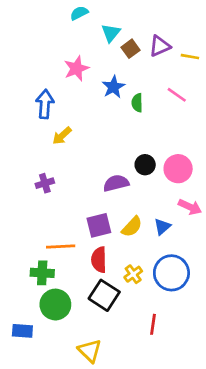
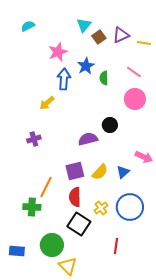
cyan semicircle: (79, 13) -> (28, 26), moved
blue arrow: (45, 104) -> (64, 79), moved
pink circle: (178, 169) -> (135, 99), moved
orange line: (61, 246) -> (46, 187), turned -60
green circle: (55, 305) -> (52, 245), moved

